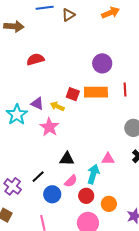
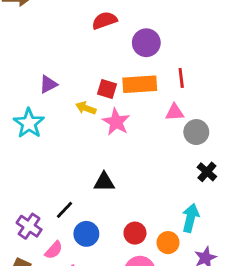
red semicircle: (35, 59) -> (104, 21), moved
purple triangle: (37, 103) -> (48, 84), moved, turned -48
pink star: (49, 127) -> (116, 122), moved
pink triangle: (108, 159) -> (175, 112), moved
cyan arrow: (93, 174) -> (191, 218), moved
pink semicircle: (71, 181) -> (54, 250), moved

